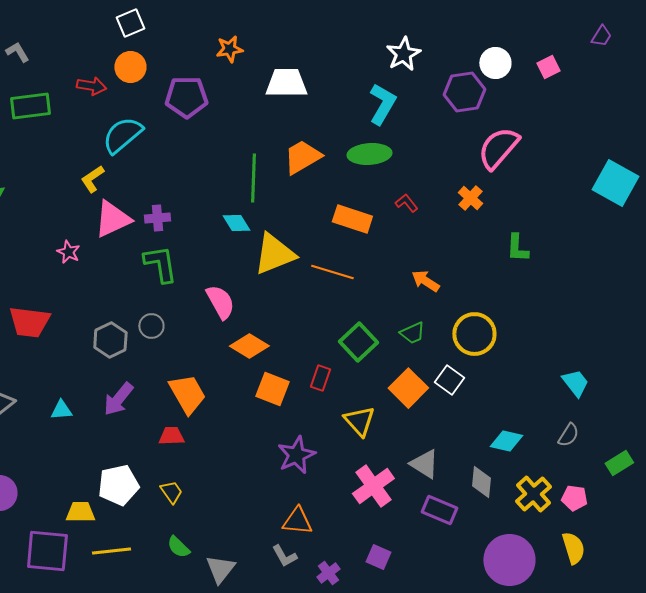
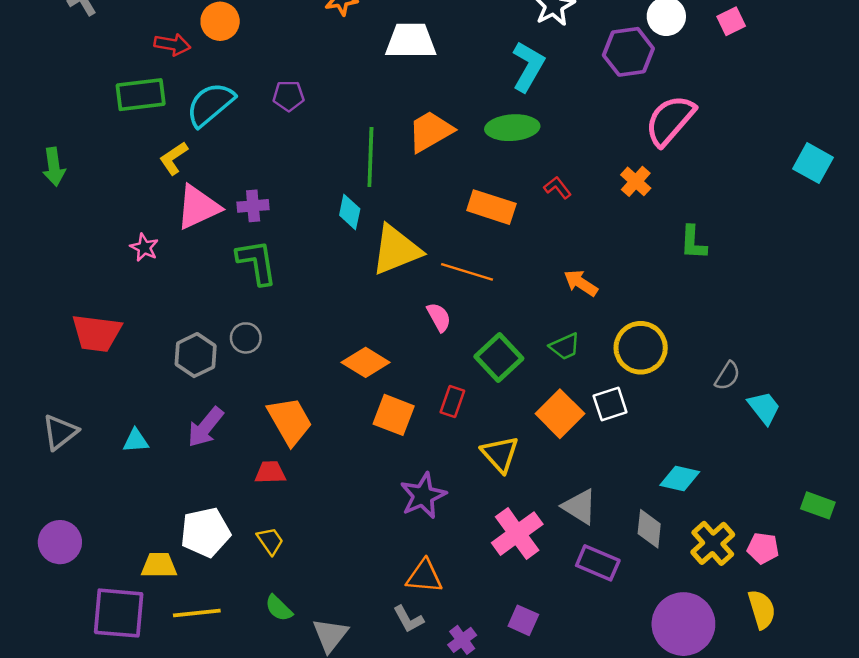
purple pentagon: (186, 97) -> (289, 96), moved, size x0.6
green rectangle: (30, 106) -> (141, 95), moved
cyan square: (615, 183) -> (813, 163), size x0.7
cyan diamond: (236, 223) -> (350, 212), turned 44
pink semicircle: (220, 302) -> (439, 317), moved, size x0.7
white square: (449, 380) -> (610, 404), turned 36
gray semicircle: (568, 435) -> (727, 376), moved
green rectangle: (619, 463) -> (818, 505), turned 52

